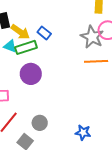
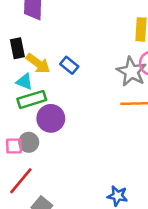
green rectangle: (26, 47) -> (32, 99), moved
gray circle: (40, 123) -> (29, 142), moved

